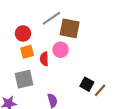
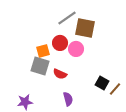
red circle: (23, 33) -> (60, 43), moved
red semicircle: (44, 59) -> (60, 74), moved, turned -64
gray square: (24, 79) -> (40, 66), moved, turned 30

